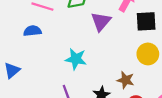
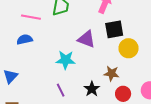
purple triangle: (101, 21) -> (86, 39), moved, turned -42
black square: (146, 21) -> (114, 29), moved

